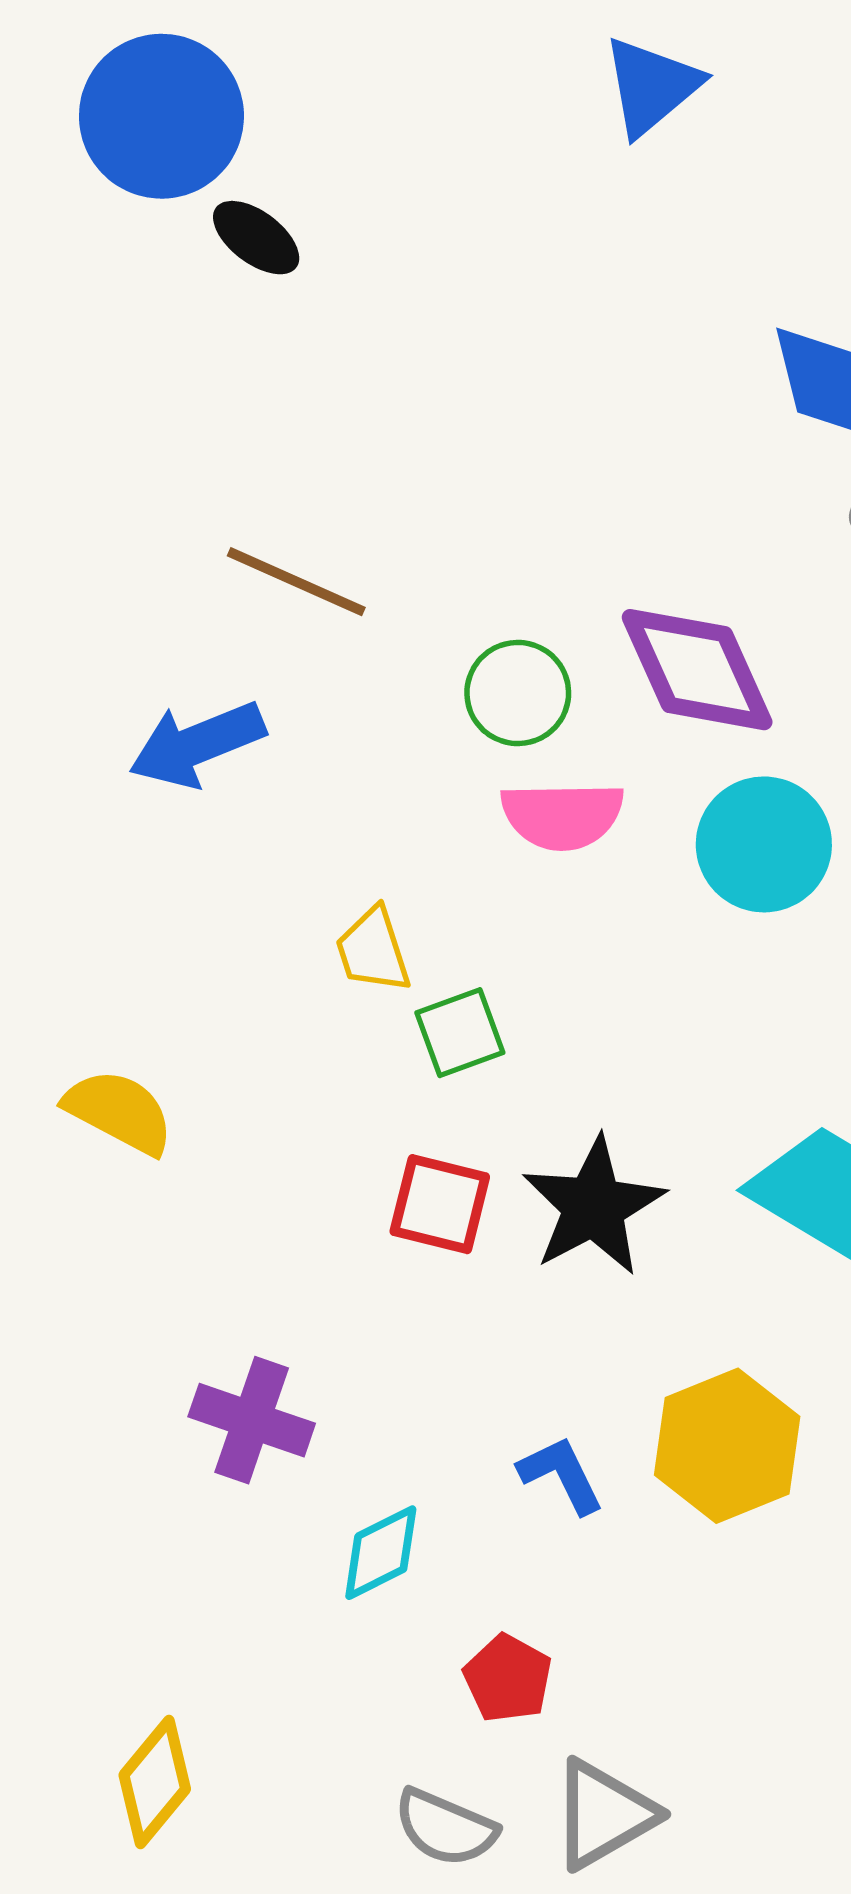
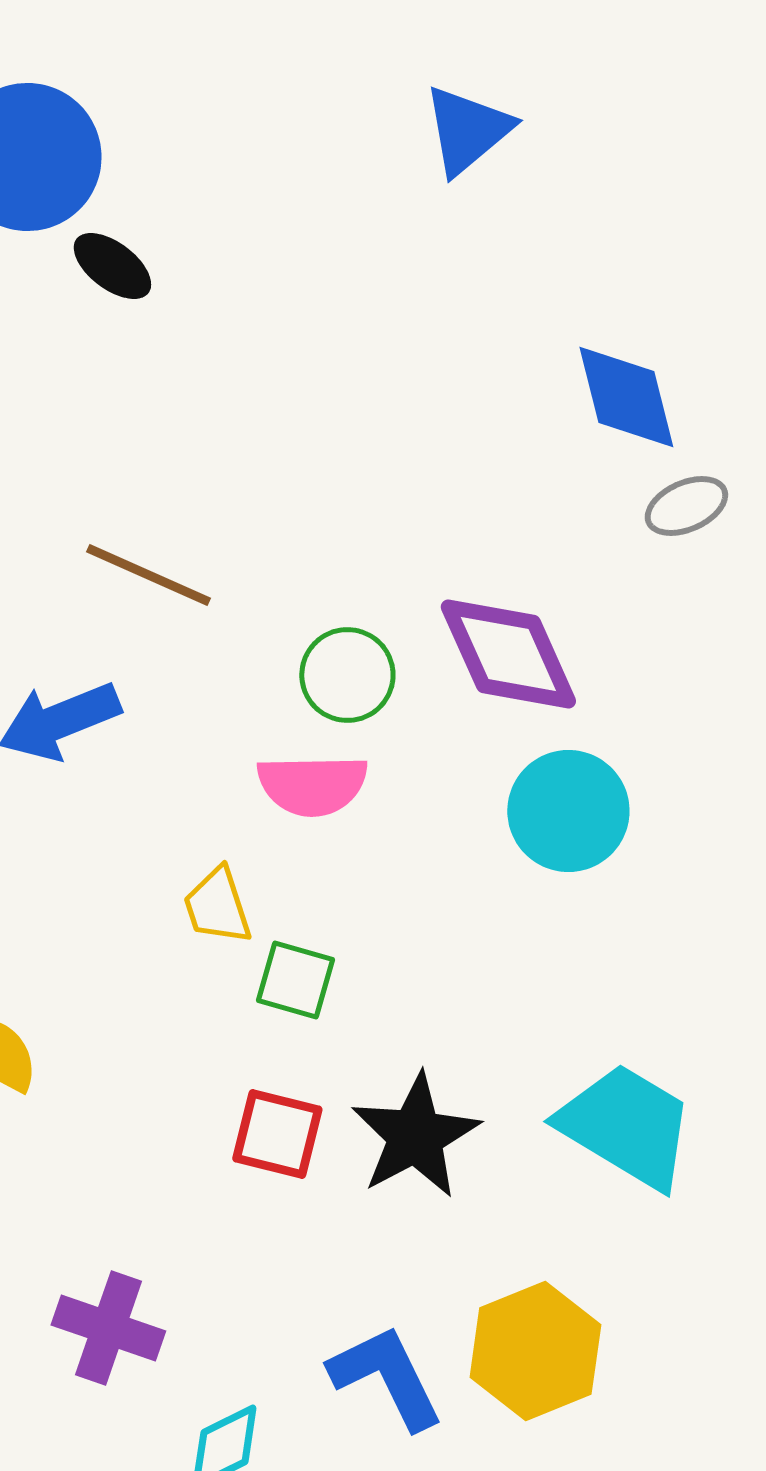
pink semicircle: (562, 815) -> (312, 785), moved
green square: (460, 1033) -> (295, 980), turned 36
blue L-shape: (561, 1475) -> (386, 1377), size x1.5

